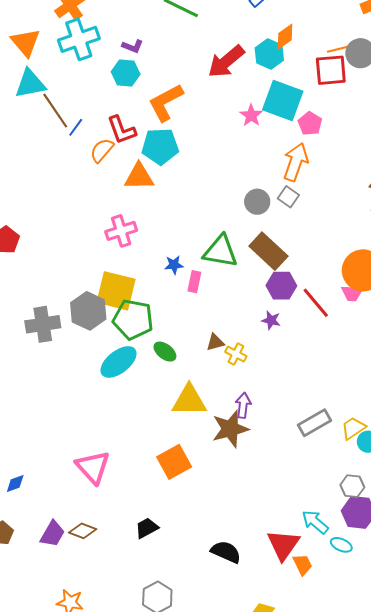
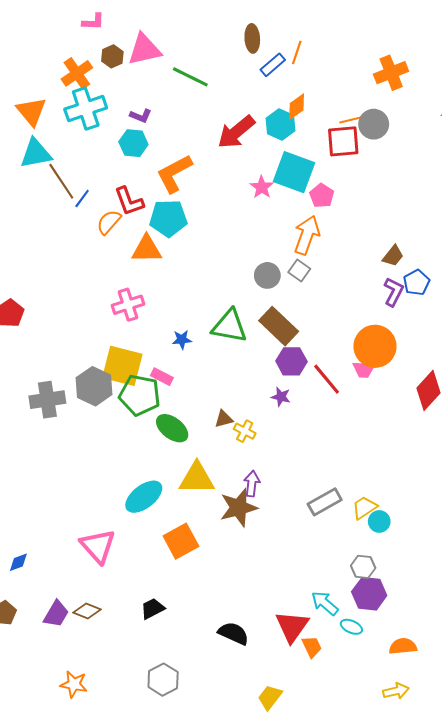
pink rectangle: (194, 282) -> (162, 377), moved, turned -75
green ellipse: (165, 352) -> (172, 428), size x1.4
cyan ellipse: (119, 362) -> (144, 497), moved

